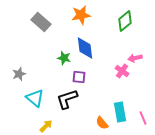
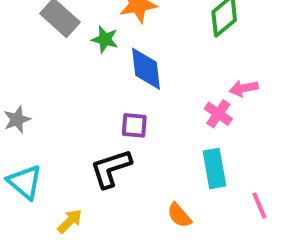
green star: (64, 58) -> (105, 39), moved
cyan triangle: (35, 98) -> (25, 182), moved
cyan rectangle: (120, 112) -> (214, 168), moved

